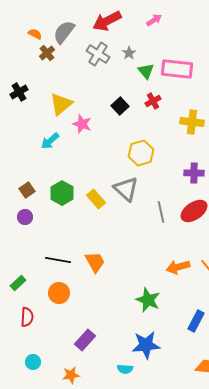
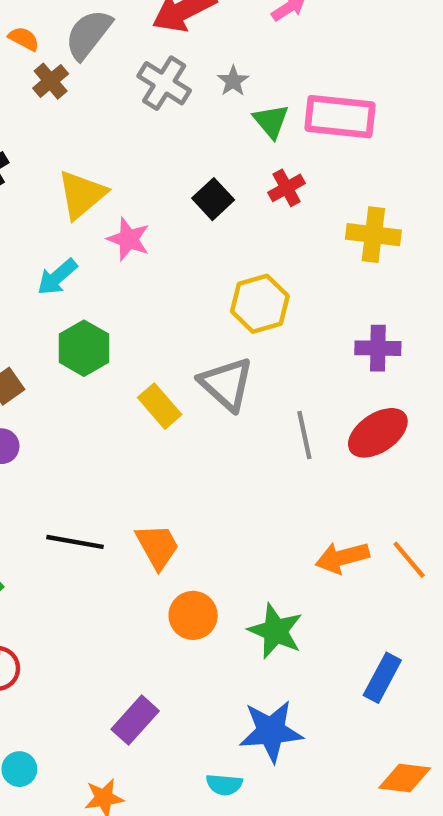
green hexagon: (62, 193) -> (84, 348), moved
orange circle: (59, 293) -> (193, 615), moved

